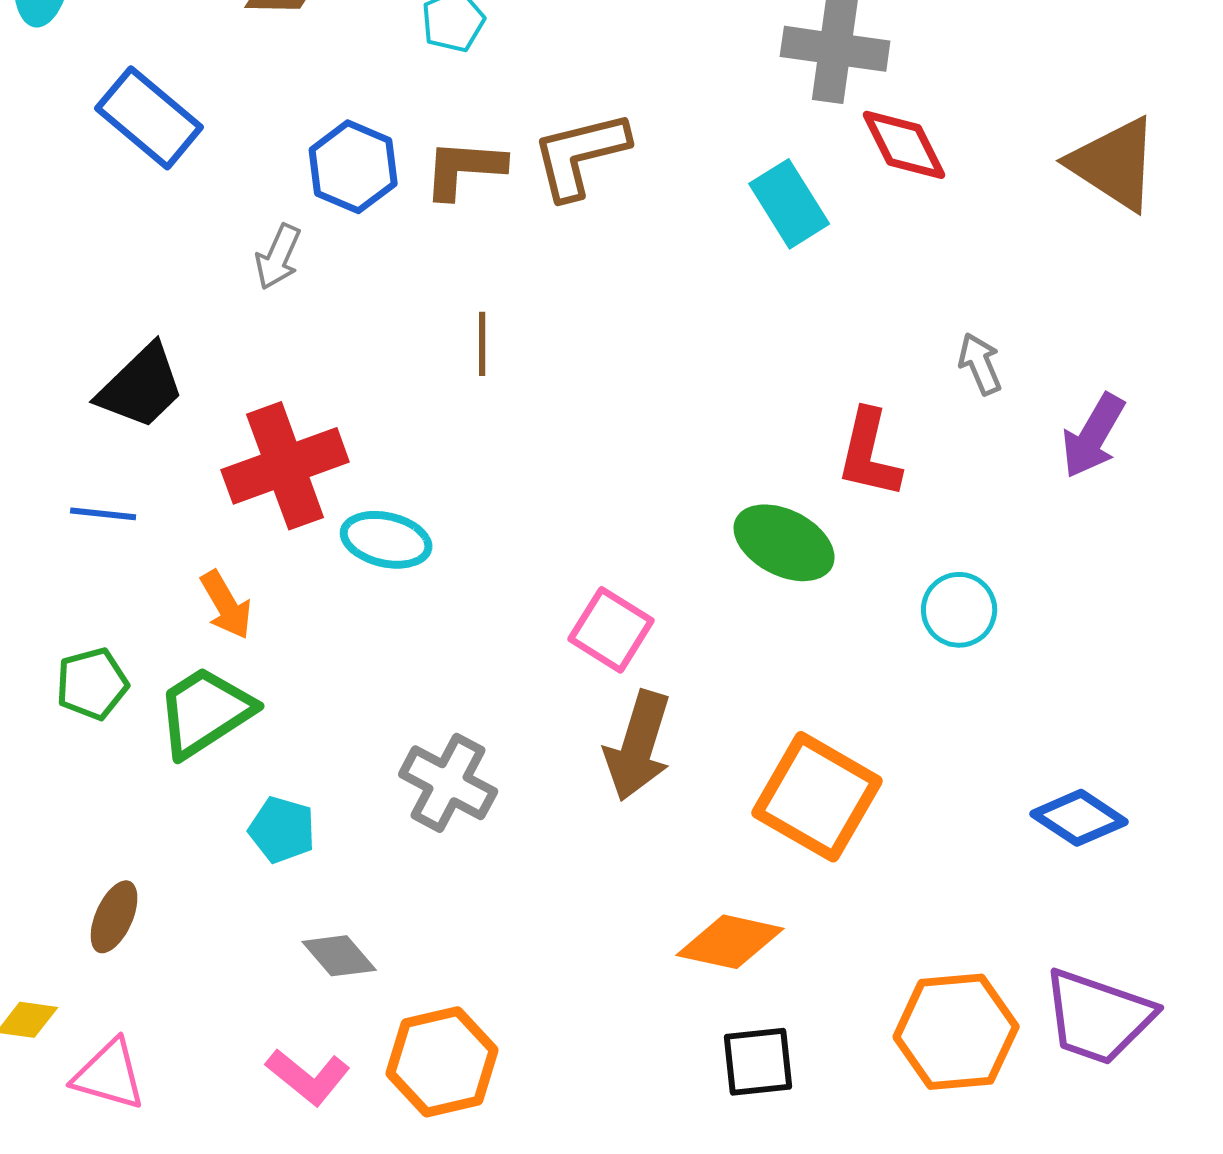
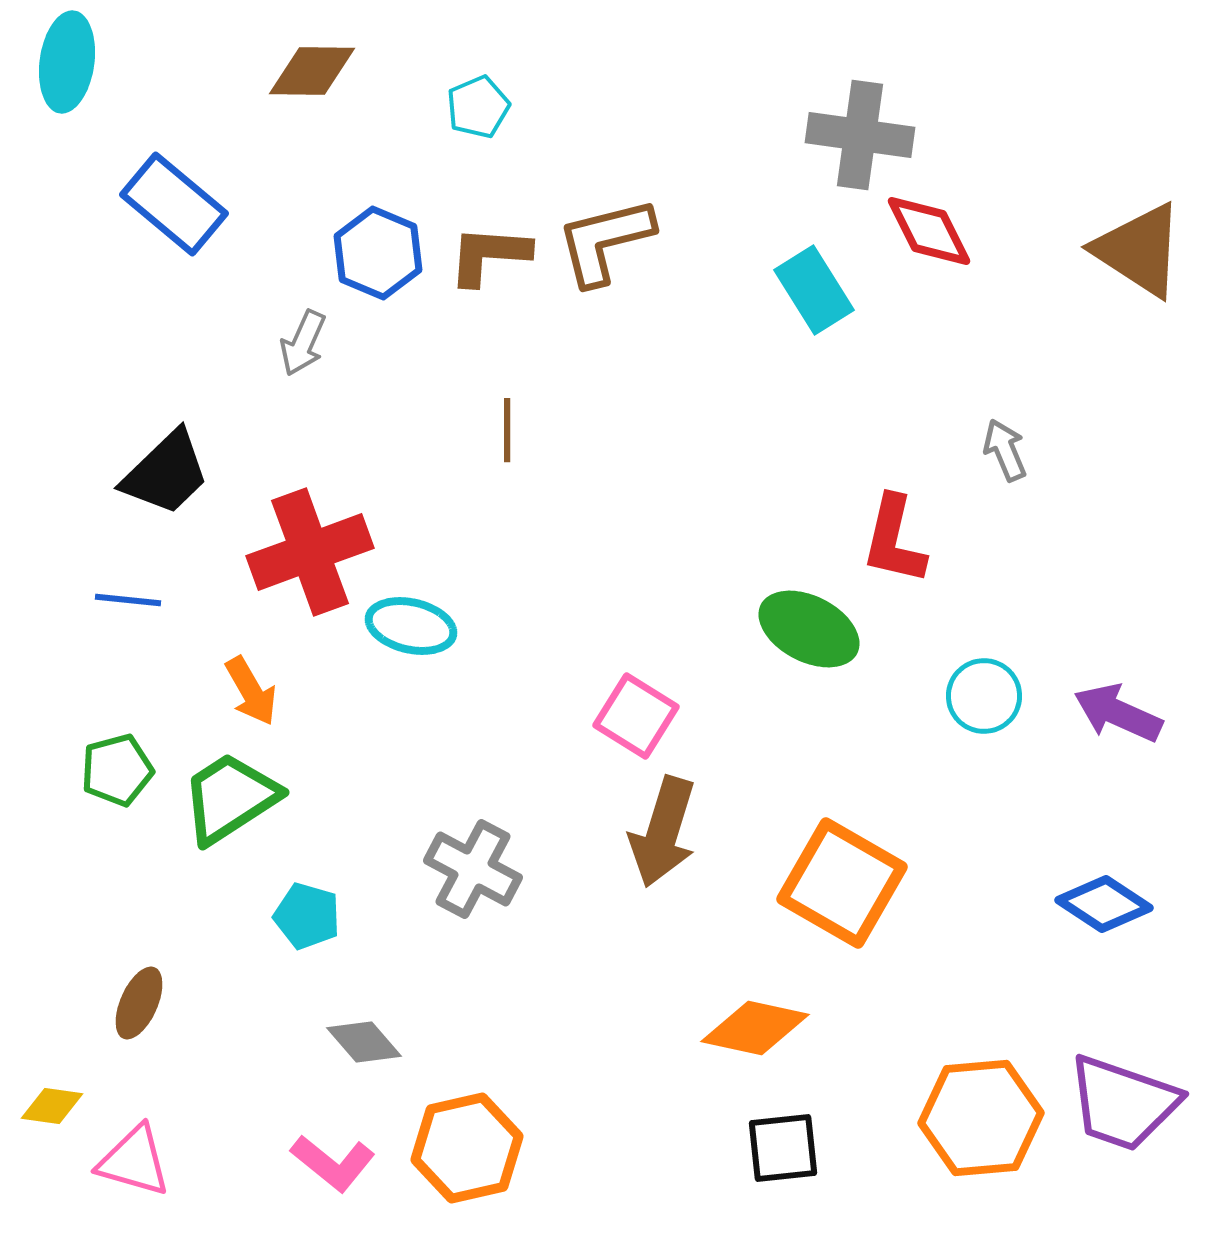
purple arrow: (1093, 436) -> (1118, 713), moved, turned 84

